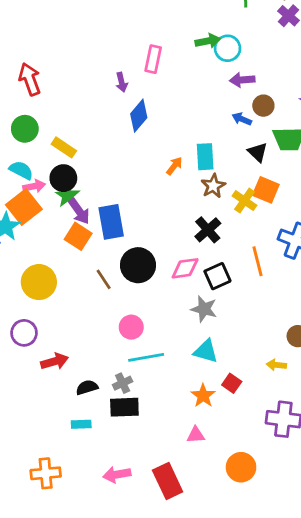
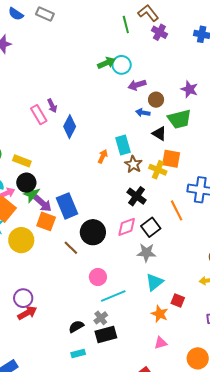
pink rectangle: (153, 59) -> (39, 115), moved, turned -30
yellow circle: (39, 282) -> (21, 240), moved
cyan triangle: (206, 351) -> (154, 282), turned -42
red arrow: (55, 361) -> (27, 313), moved

